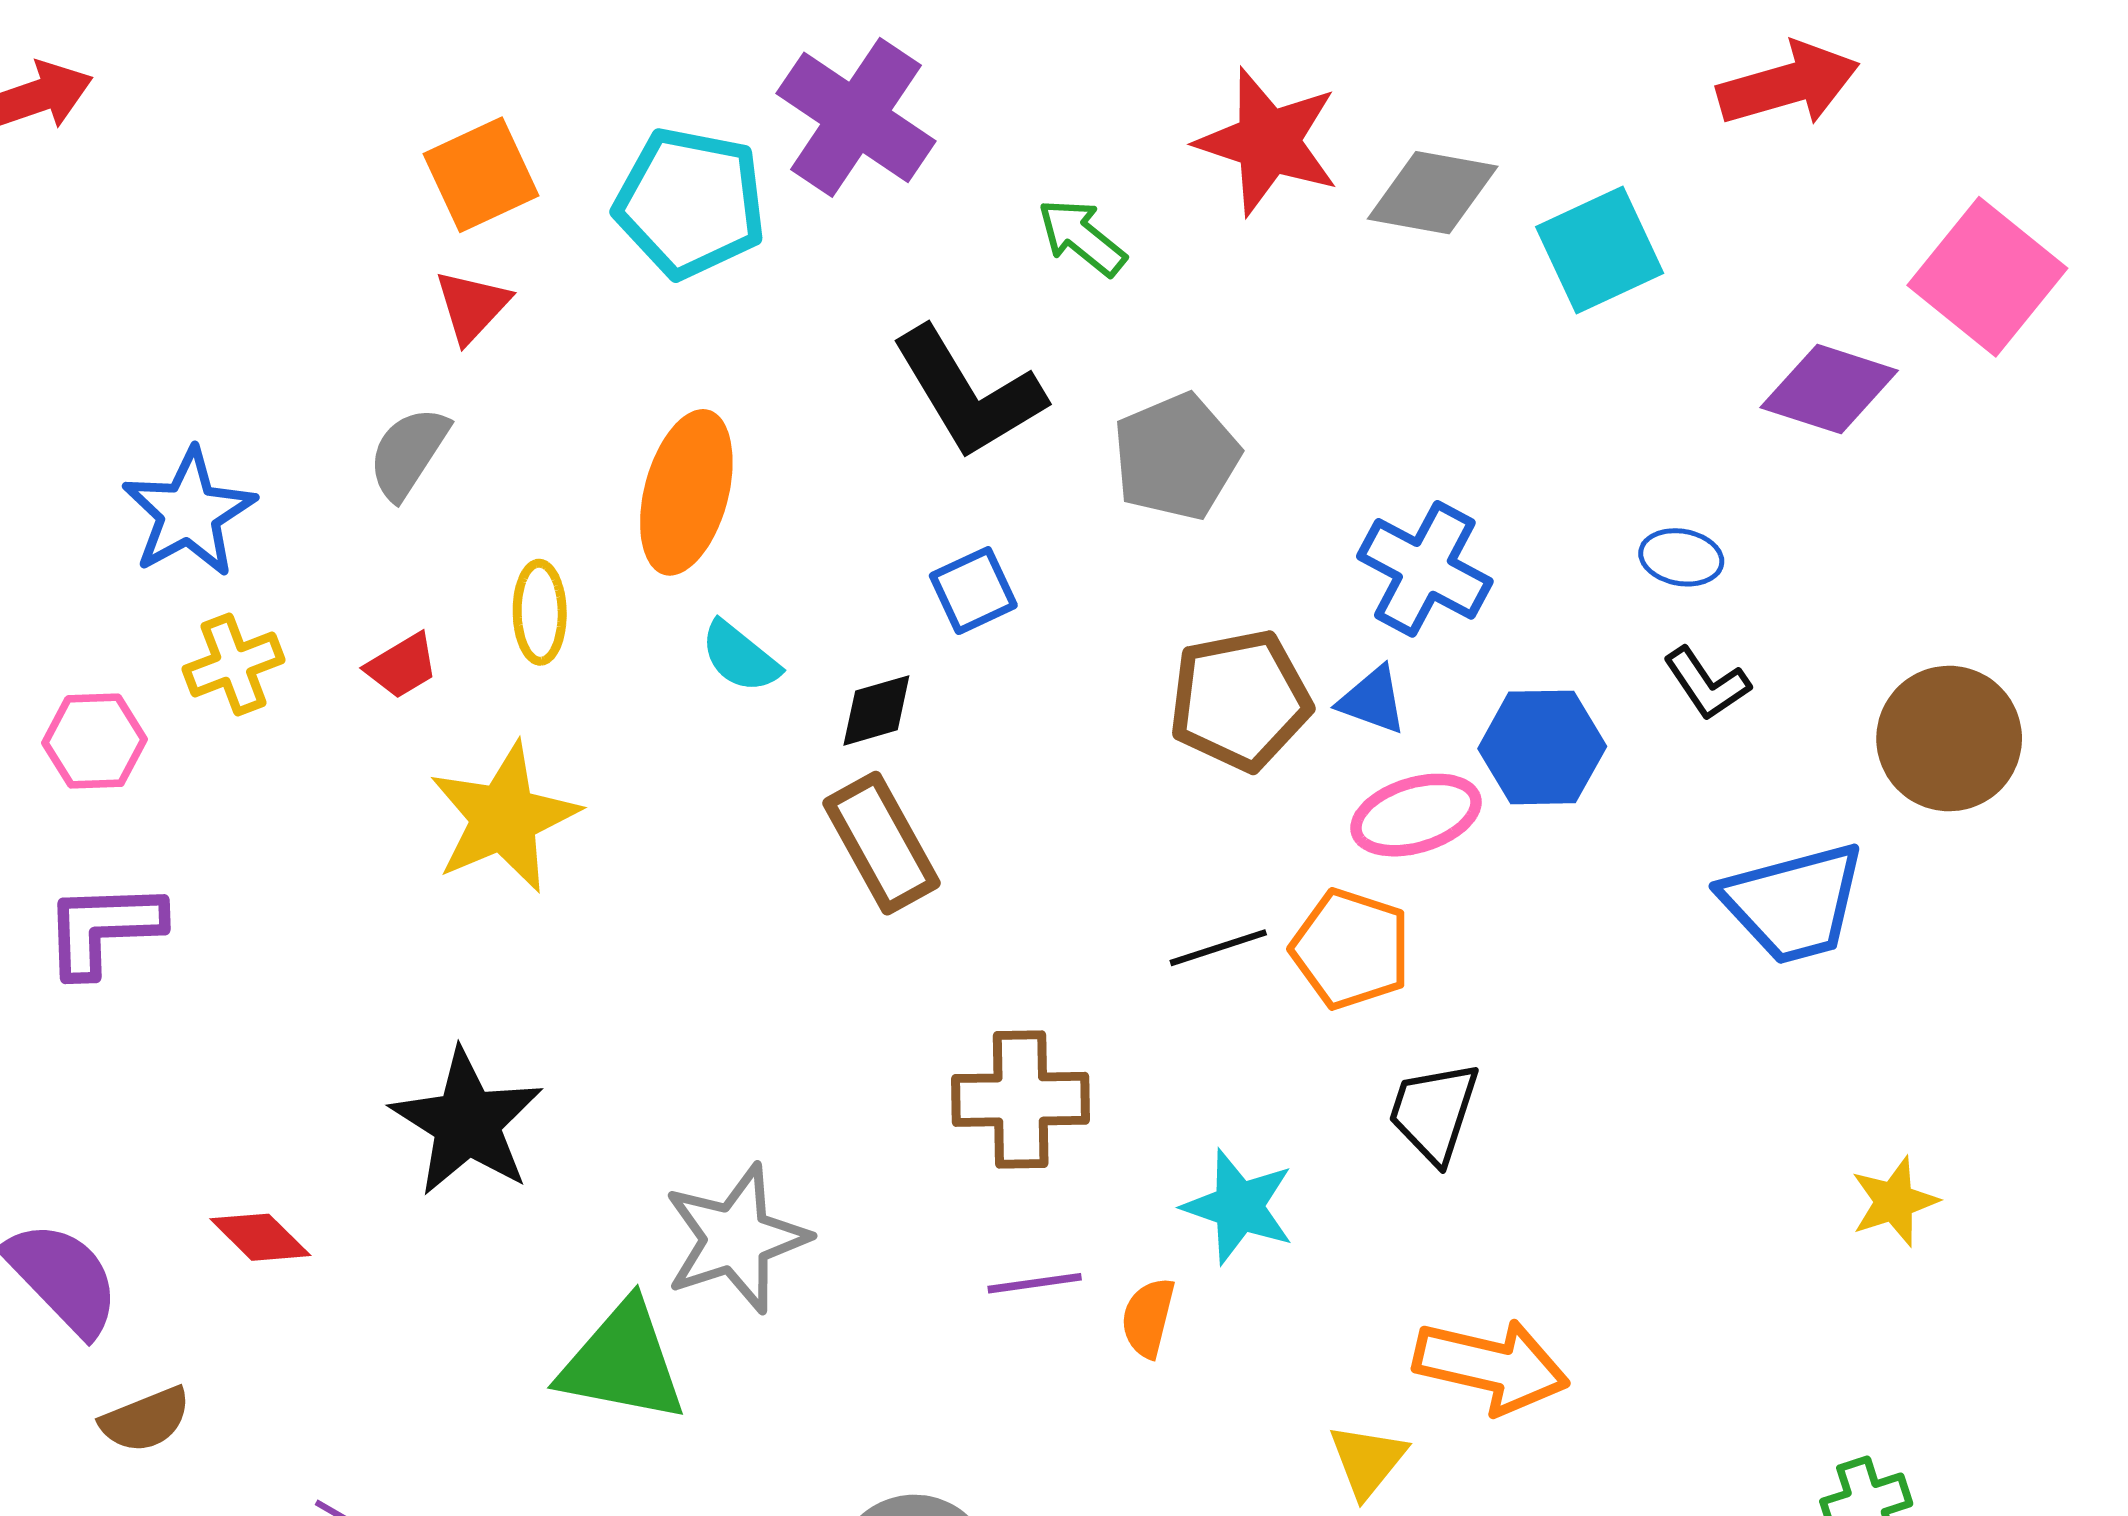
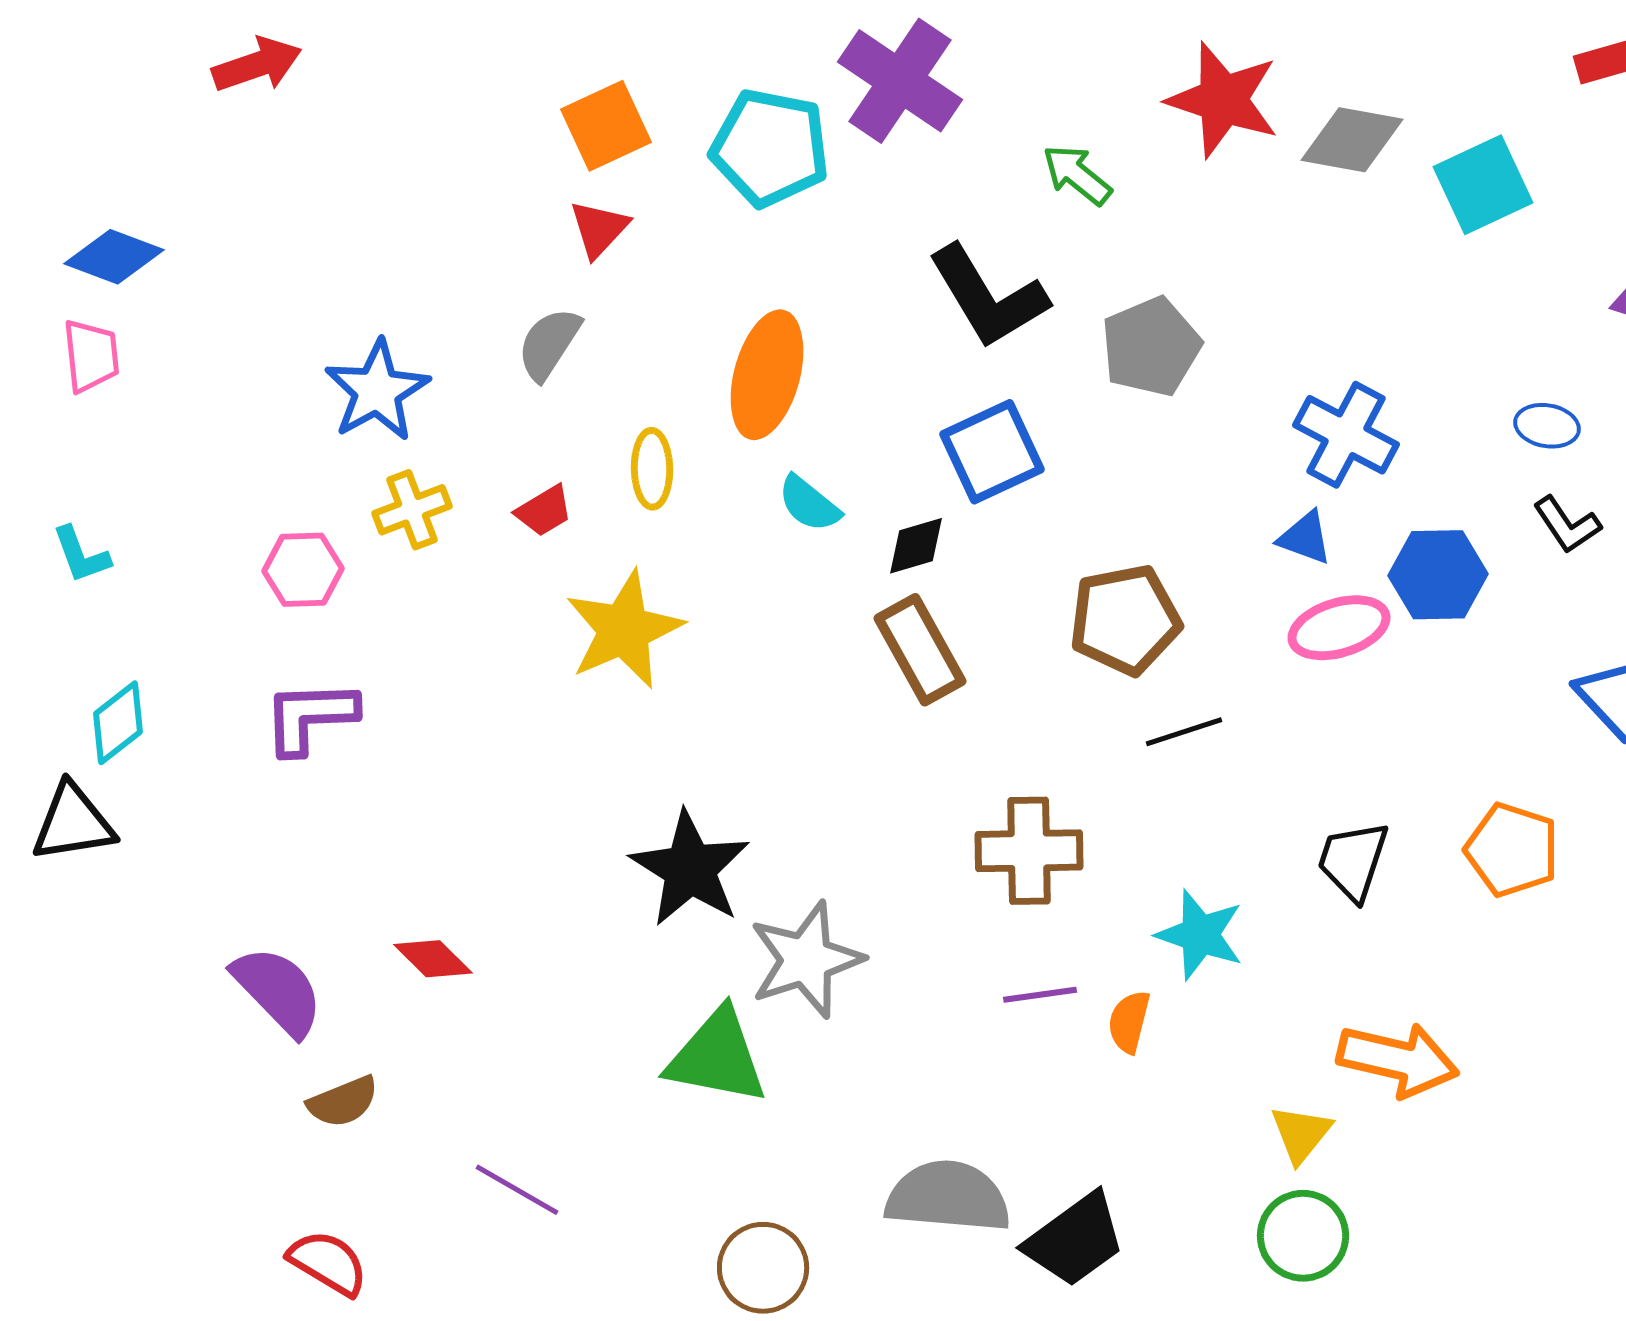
blue square: (973, 591) -> (992, 452), size x1.5
brown pentagon: (1240, 700) -> (1125, 620), moved
orange pentagon: (1351, 949) -> (1512, 850), moved
black star: (467, 1122) -> (690, 869), moved

